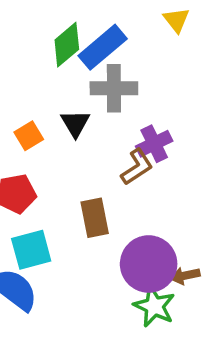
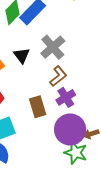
gray cross: (114, 88) -> (53, 47), moved, turned -35
purple cross: (154, 144) -> (66, 97), moved

